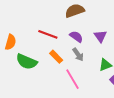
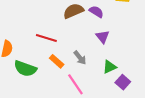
purple semicircle: (76, 37) -> (96, 12), moved

